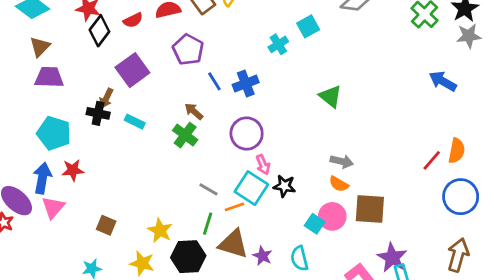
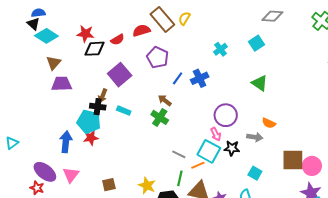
cyan square: (308, 26) -> (256, 43), moved
black diamond: (99, 31) -> (94, 49), turned 55
blue line: (214, 81) -> (178, 78), turned 72
cyan pentagon: (54, 133) -> (89, 122), moved
purple circle: (247, 134) -> (226, 115), moved
gray arrow: (342, 161) -> (255, 137), moved
red star: (73, 170) -> (91, 138), moved
blue arrow: (42, 178) -> (66, 142), moved
orange semicircle: (339, 184) -> (269, 123), moved
pink circle: (332, 216) -> (312, 166), moved
brown square: (106, 225) -> (109, 185), turned -32

